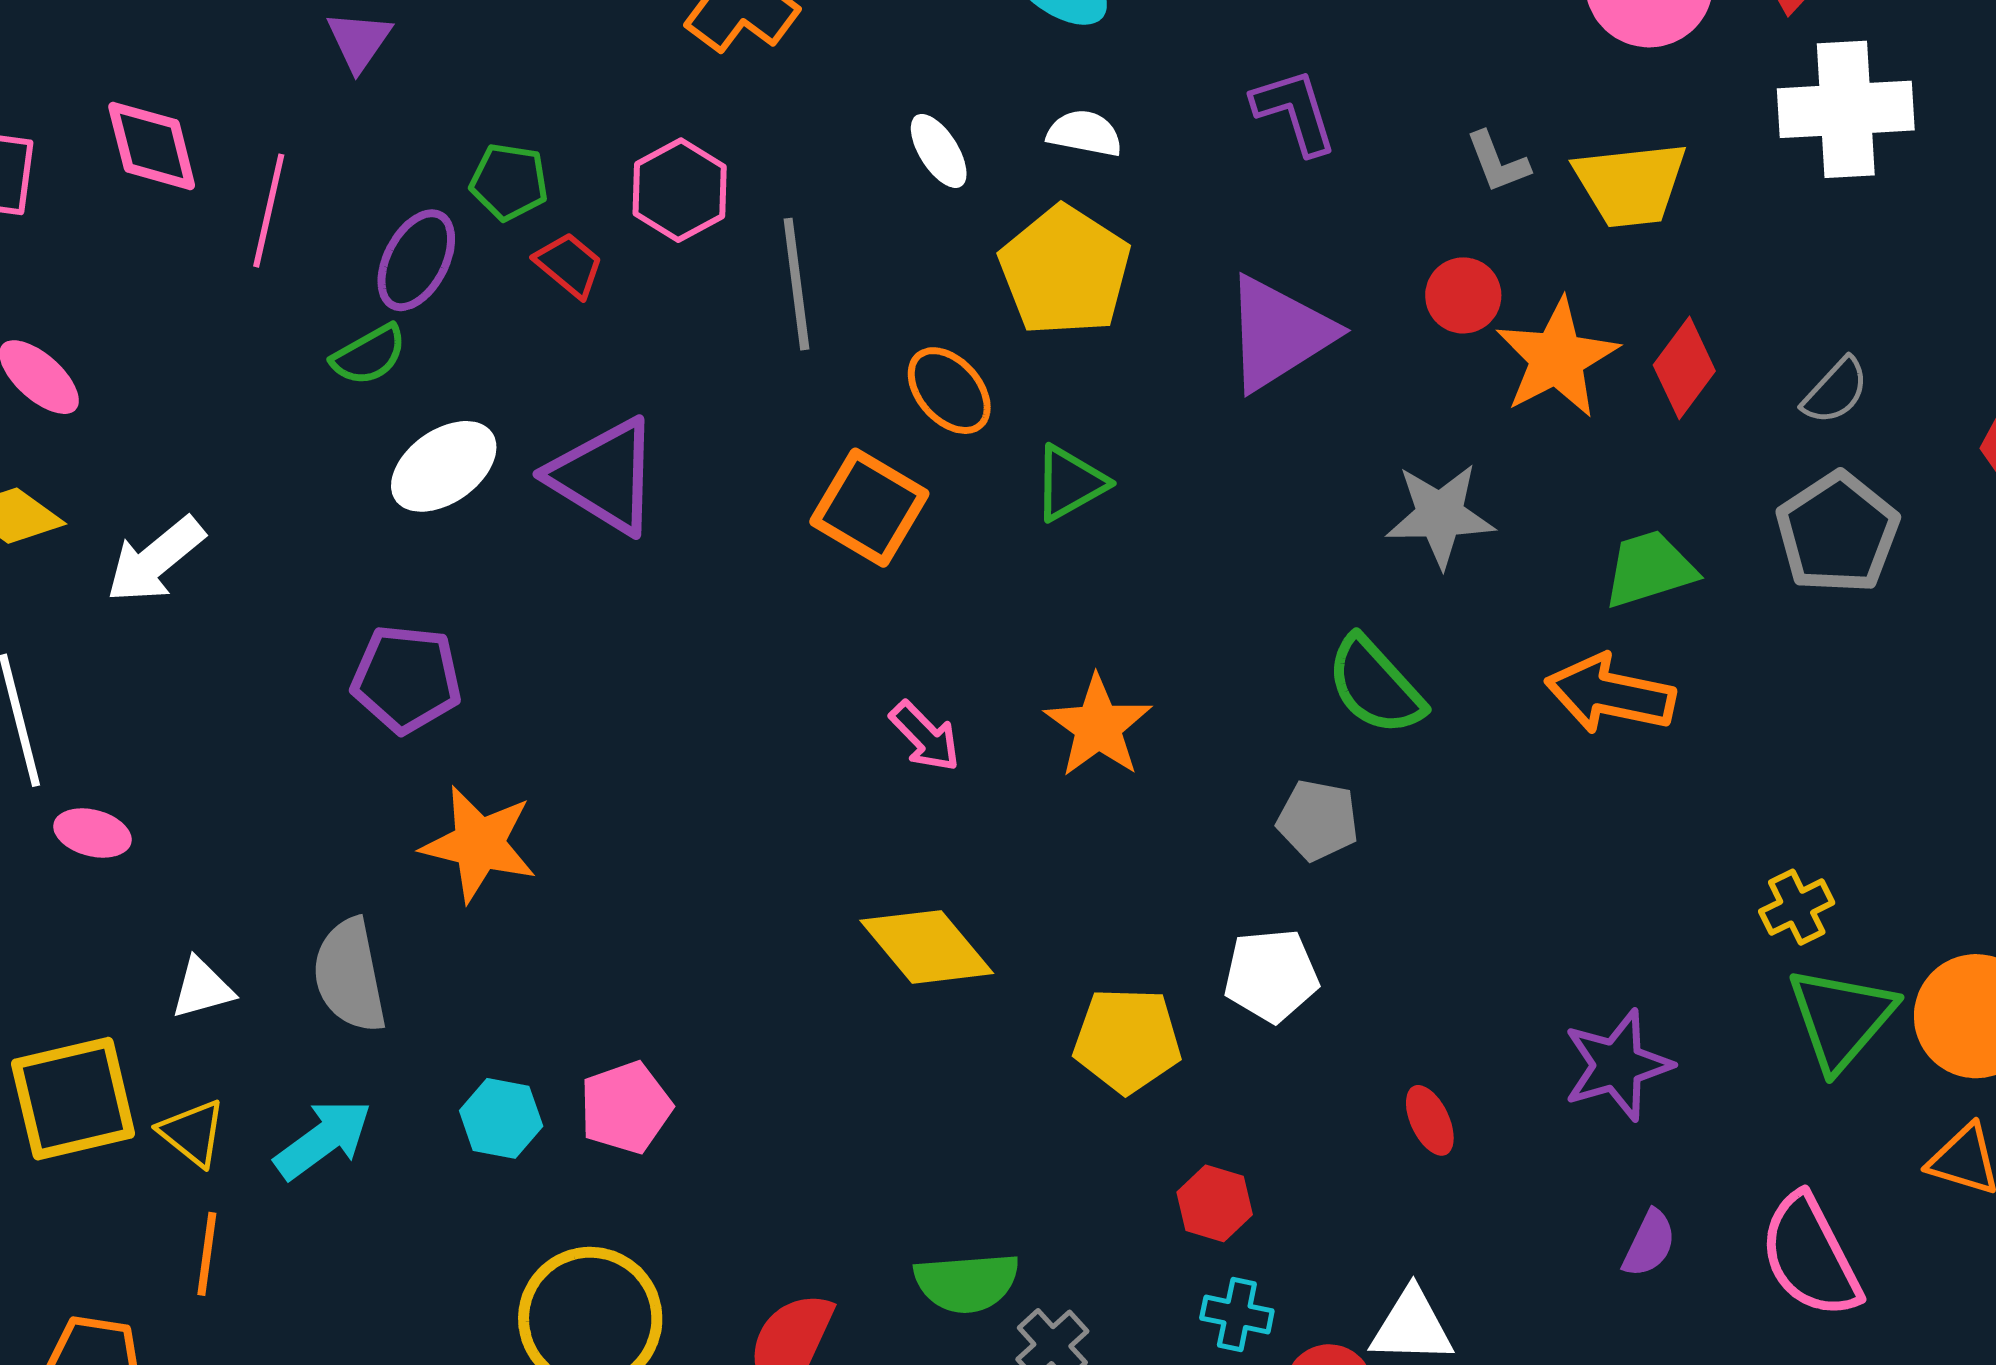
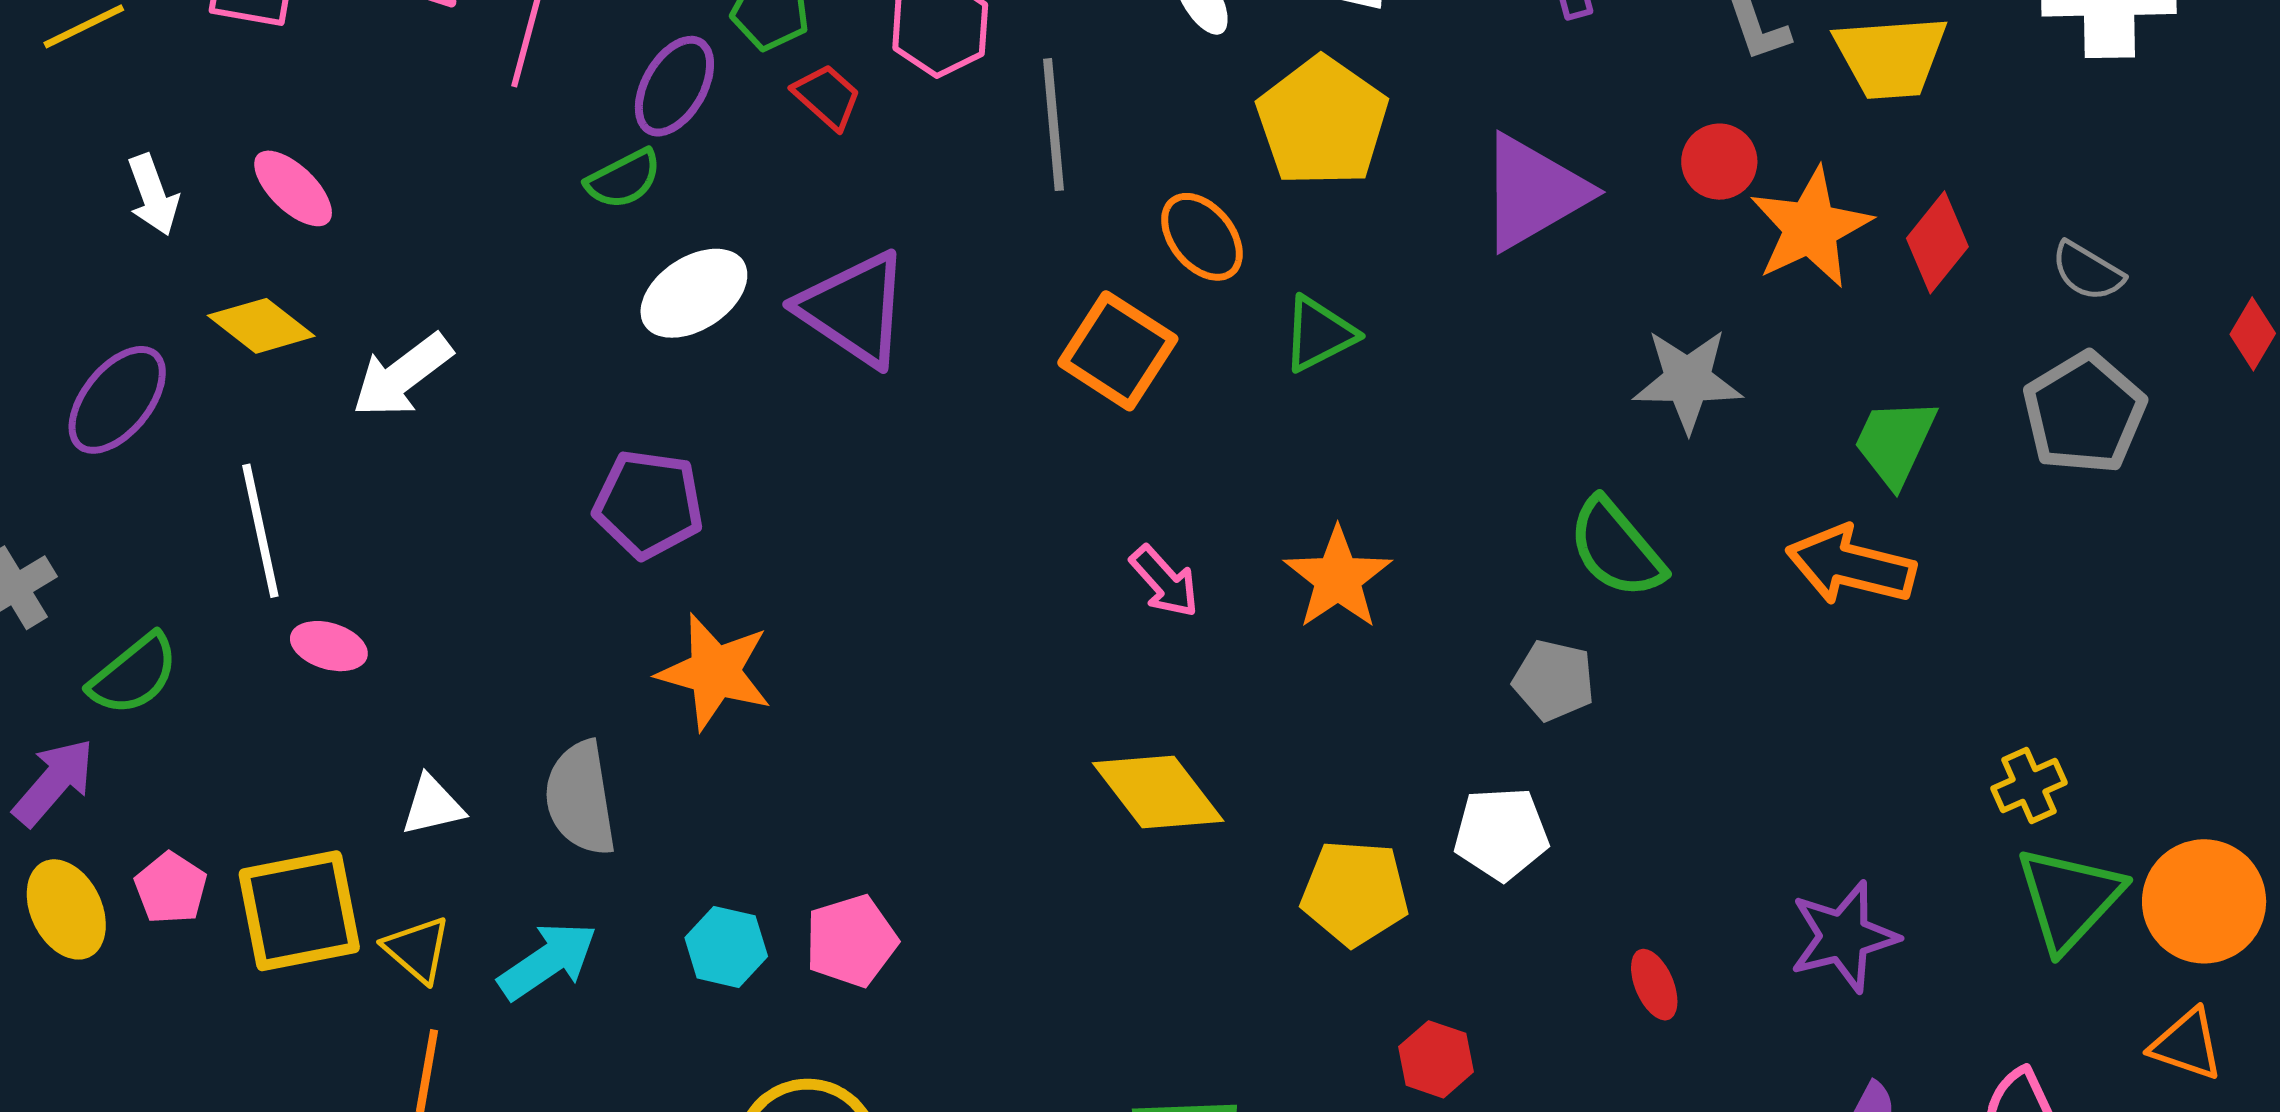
gray semicircle: (1835, 391) -> (2088, 271), turned 76
green trapezoid: (1650, 569) -> (1895, 442), turned -50

